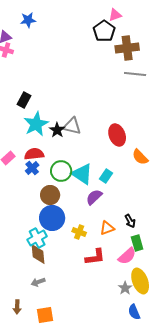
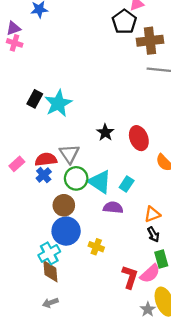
cyan star: (36, 124) -> (58, 103), moved
gray triangle: (72, 126) -> (69, 154), moved, turned 42
black star: (57, 130) -> (105, 133), moved
purple semicircle: (94, 197) -> (113, 208), turned 48
orange triangle: (107, 228) -> (152, 214), moved
red L-shape: (95, 257) -> (130, 277), moved, turned -65

